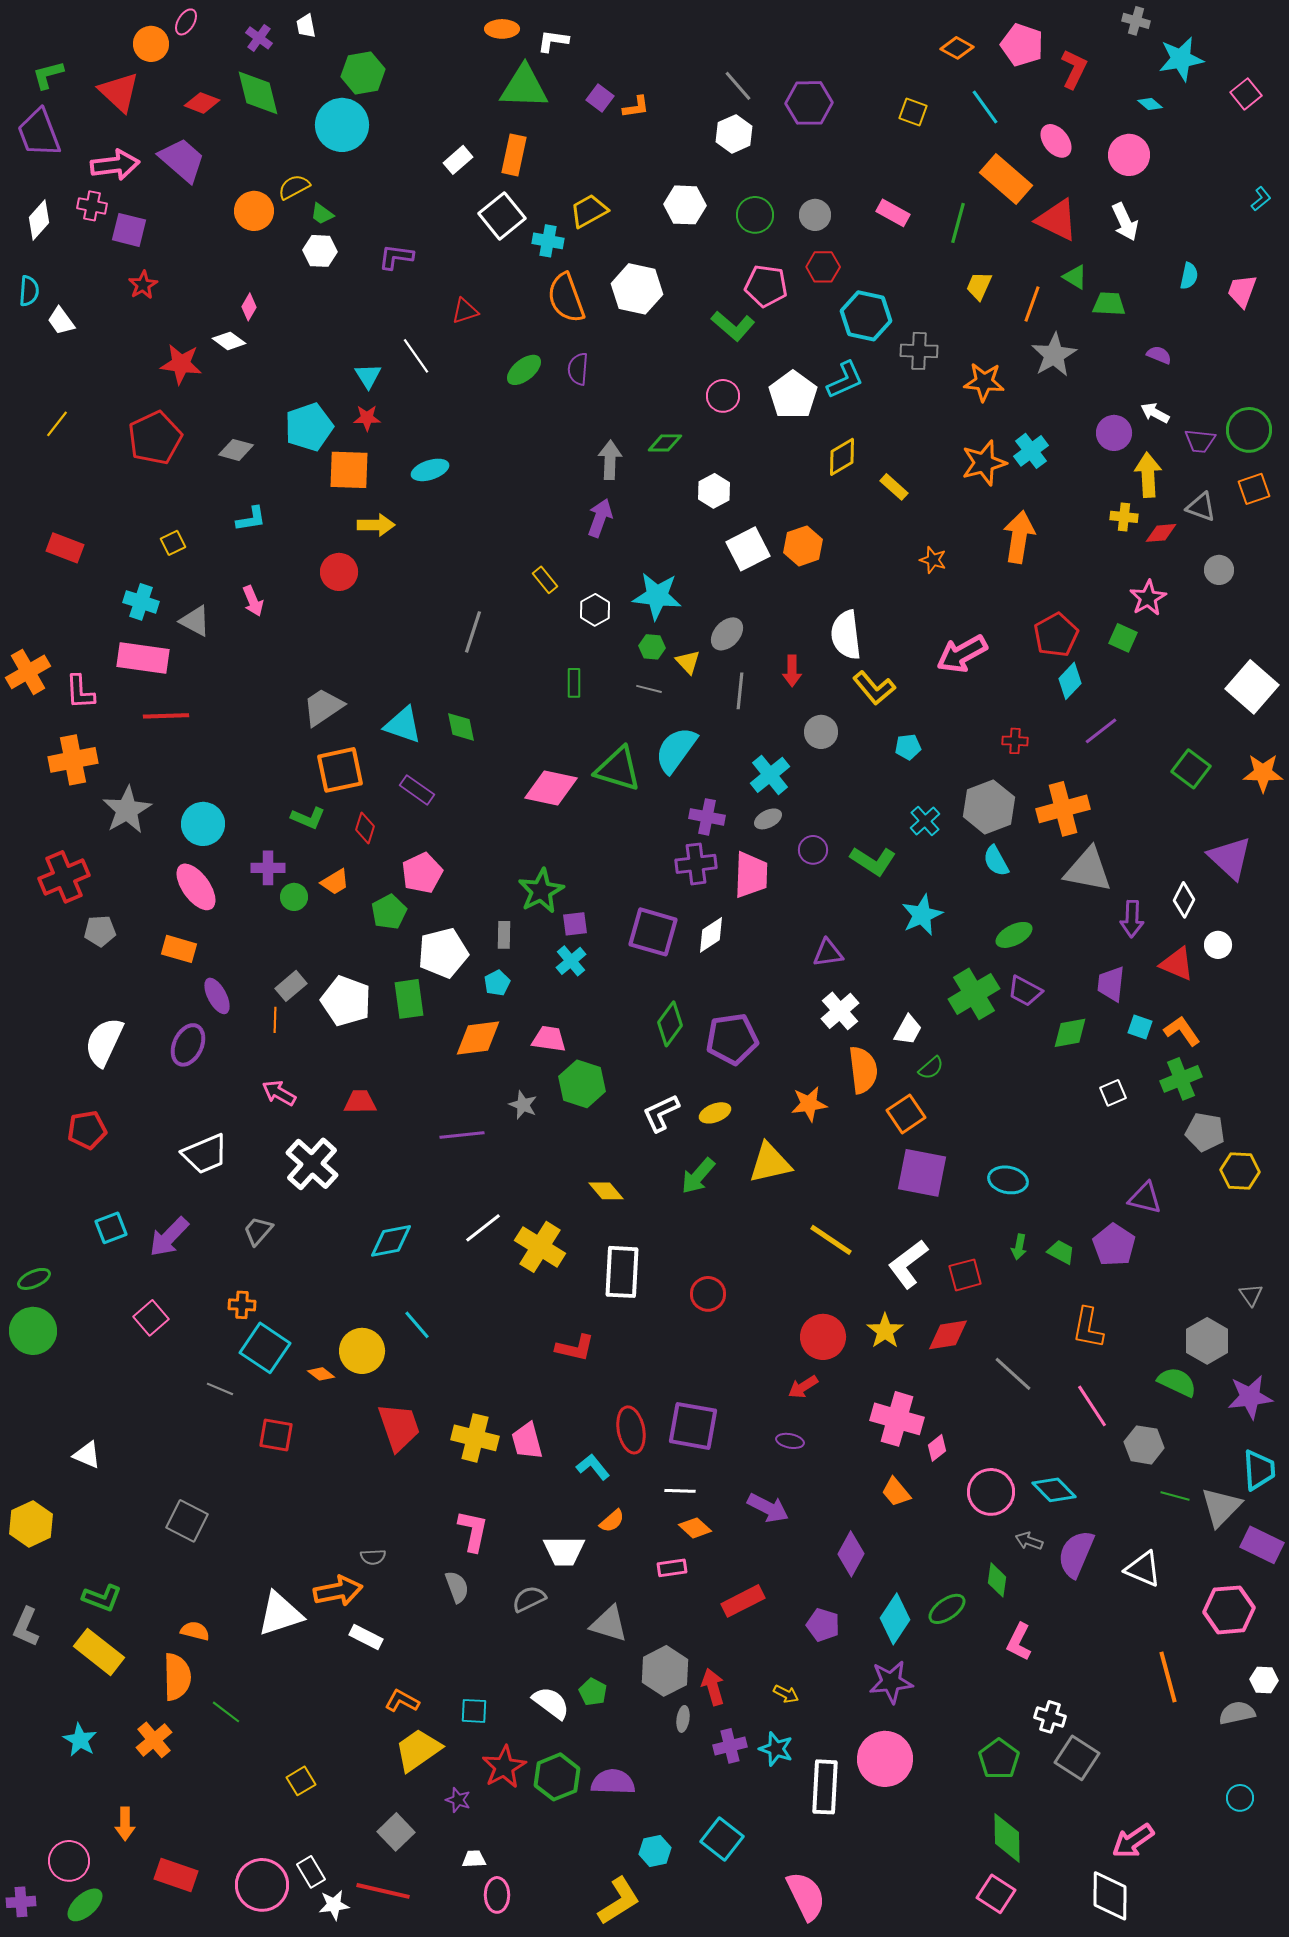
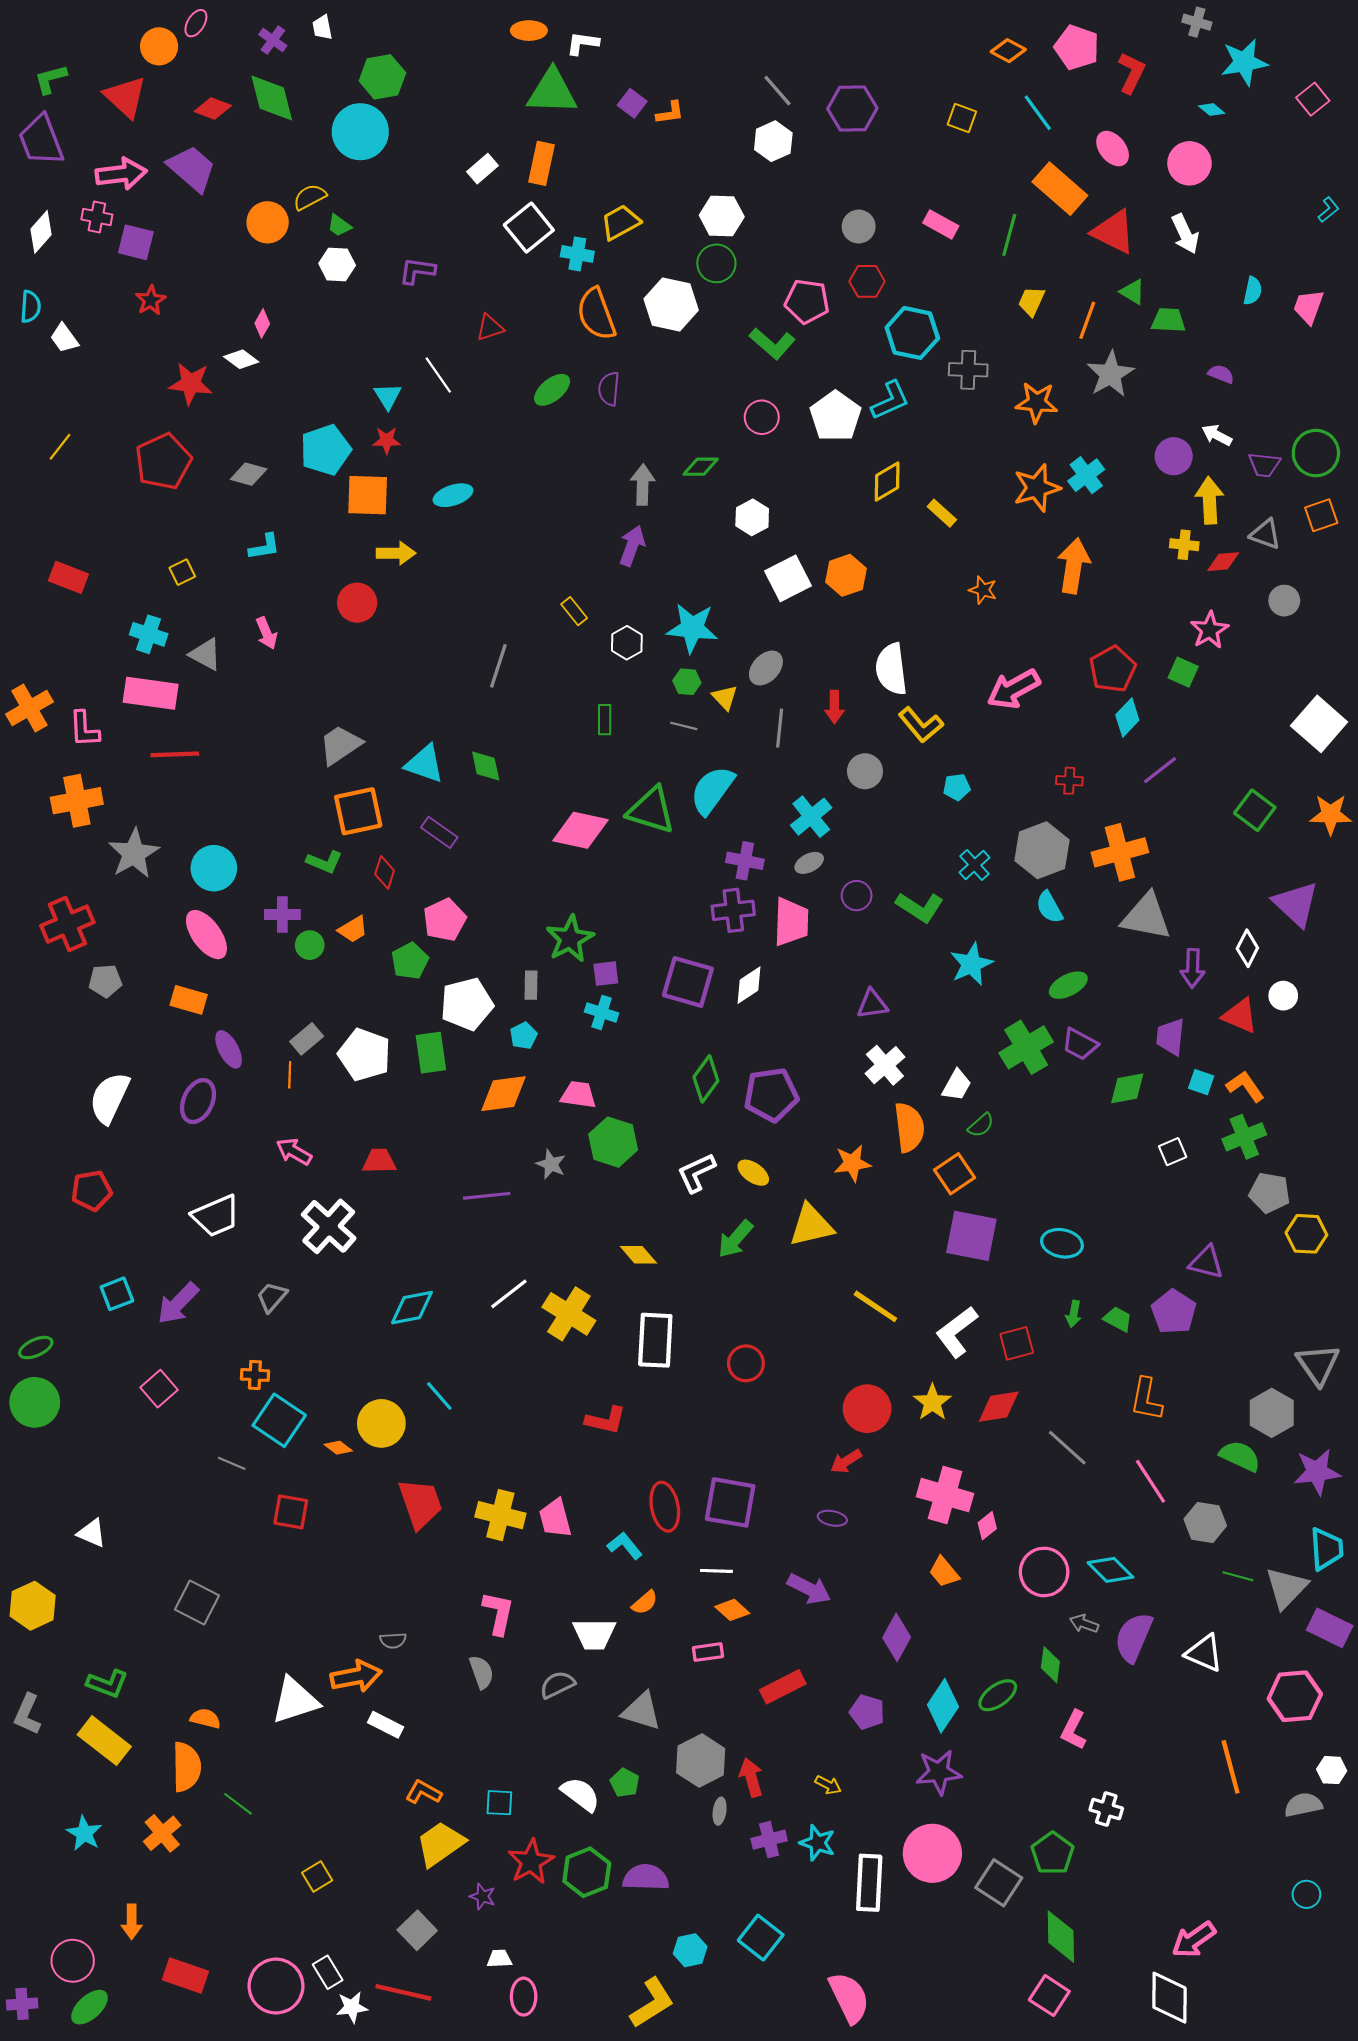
green circle: (755, 215) -> (716, 263), moved
cyan cross: (571, 961) -> (602, 1013), turned -32
yellow ellipse: (715, 1113) -> (753, 1173), turned 56
gray triangle: (1251, 1295) -> (1318, 1364), size x1.8
gray square: (1077, 1758) -> (999, 1883), moved

